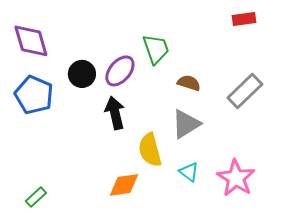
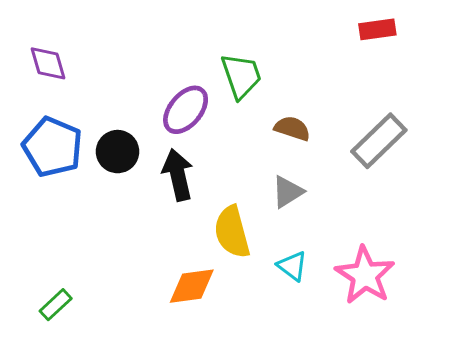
purple diamond: (31, 41) -> (48, 63), size x0.7
black circle: (82, 74) -> (118, 152), moved
gray triangle: (186, 124) -> (288, 192), size x0.7

